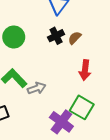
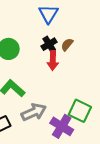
red arrow: (85, 70) -> (53, 60), moved
gray arrow: (37, 88) -> (34, 112), moved, size x1.4

